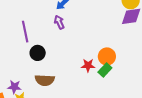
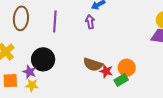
black circle: (38, 53) -> (43, 59), moved, size x1.5
brown semicircle: (45, 80) -> (93, 64), moved

